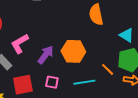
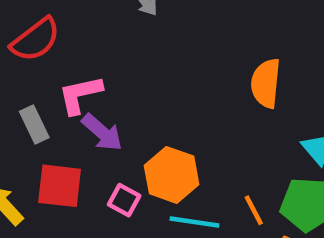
orange hexagon: (73, 51) -> (172, 175), moved
purple arrow: (46, 55) -> (102, 132), moved, turned 78

